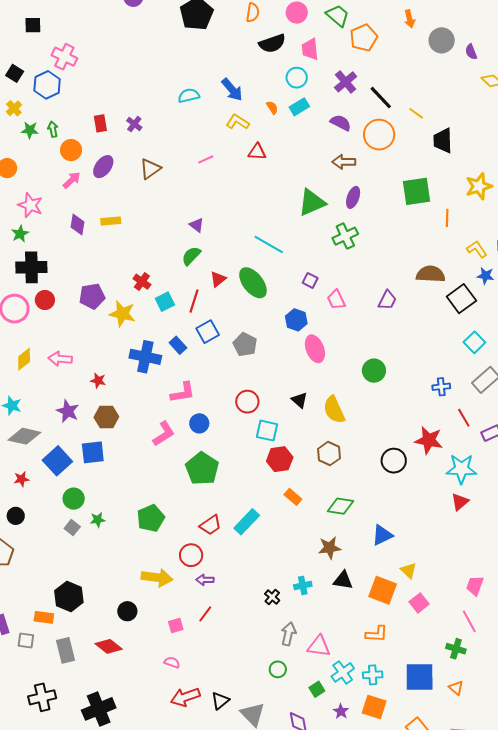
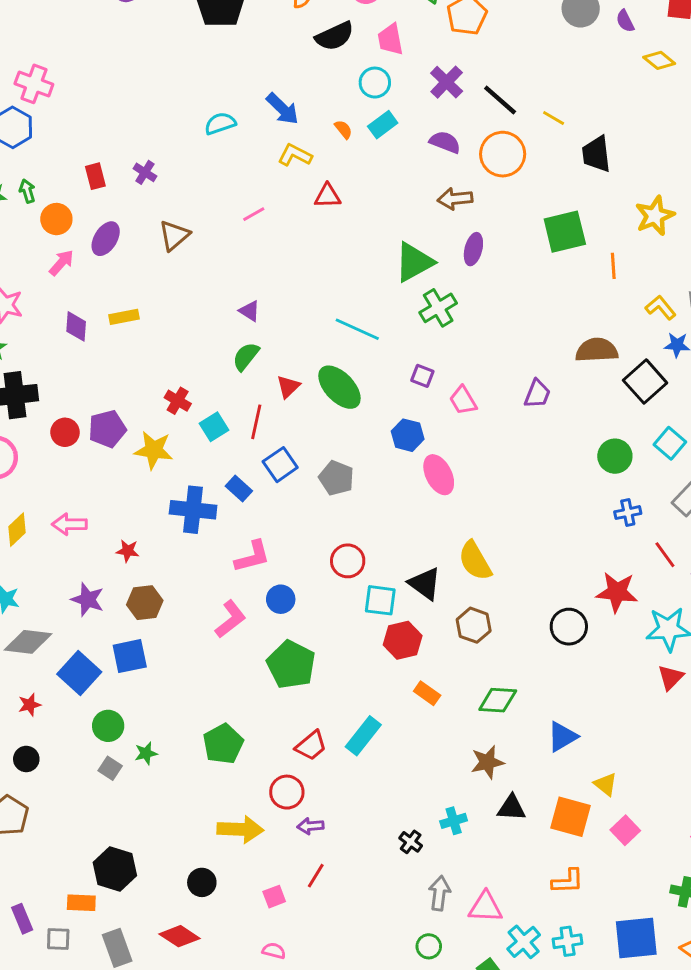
green cross: (345, 236) -> (438, 308), moved
red circle: (45, 300) -> (65, 432), moved
green circle: (374, 371) -> (615, 456), moved
black triangle: (299, 400) -> (425, 584), moved, size x1.4

